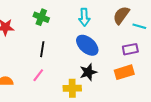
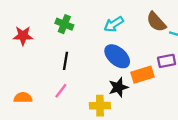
brown semicircle: (121, 15) -> (156, 22), turned -78
cyan arrow: (84, 17) -> (114, 24), turned 60
orange rectangle: (124, 72) -> (142, 75), moved

